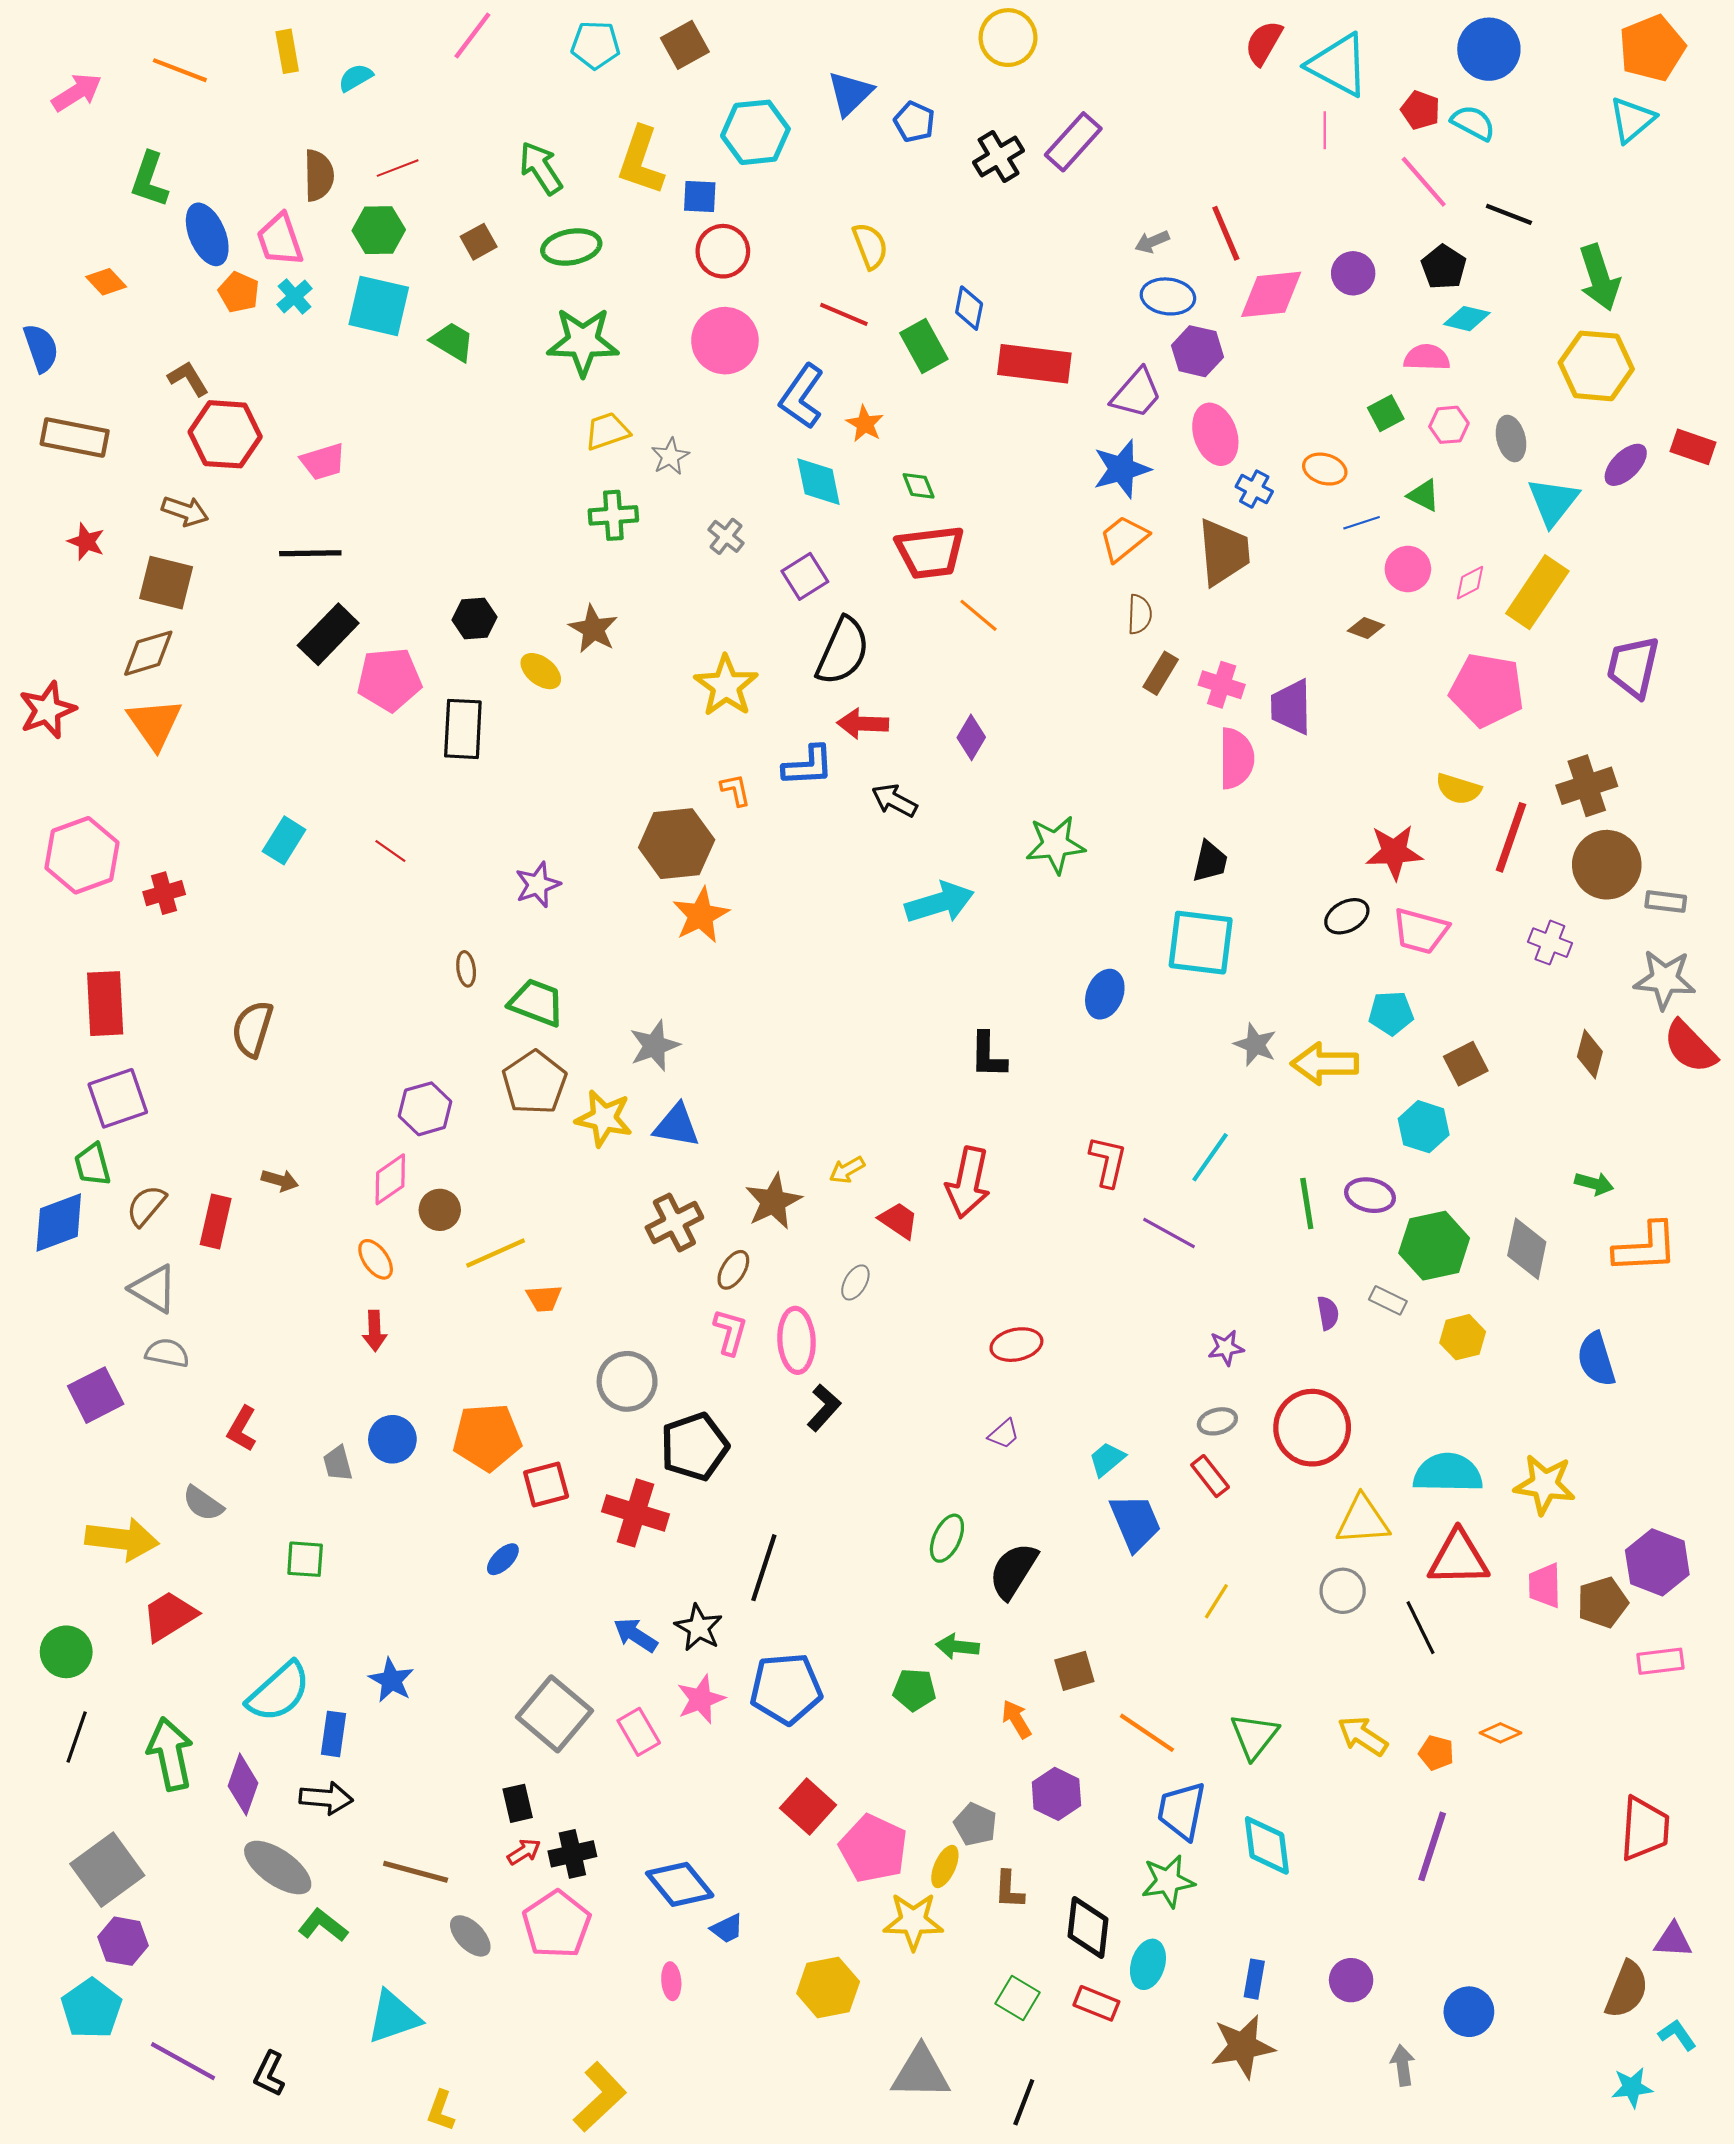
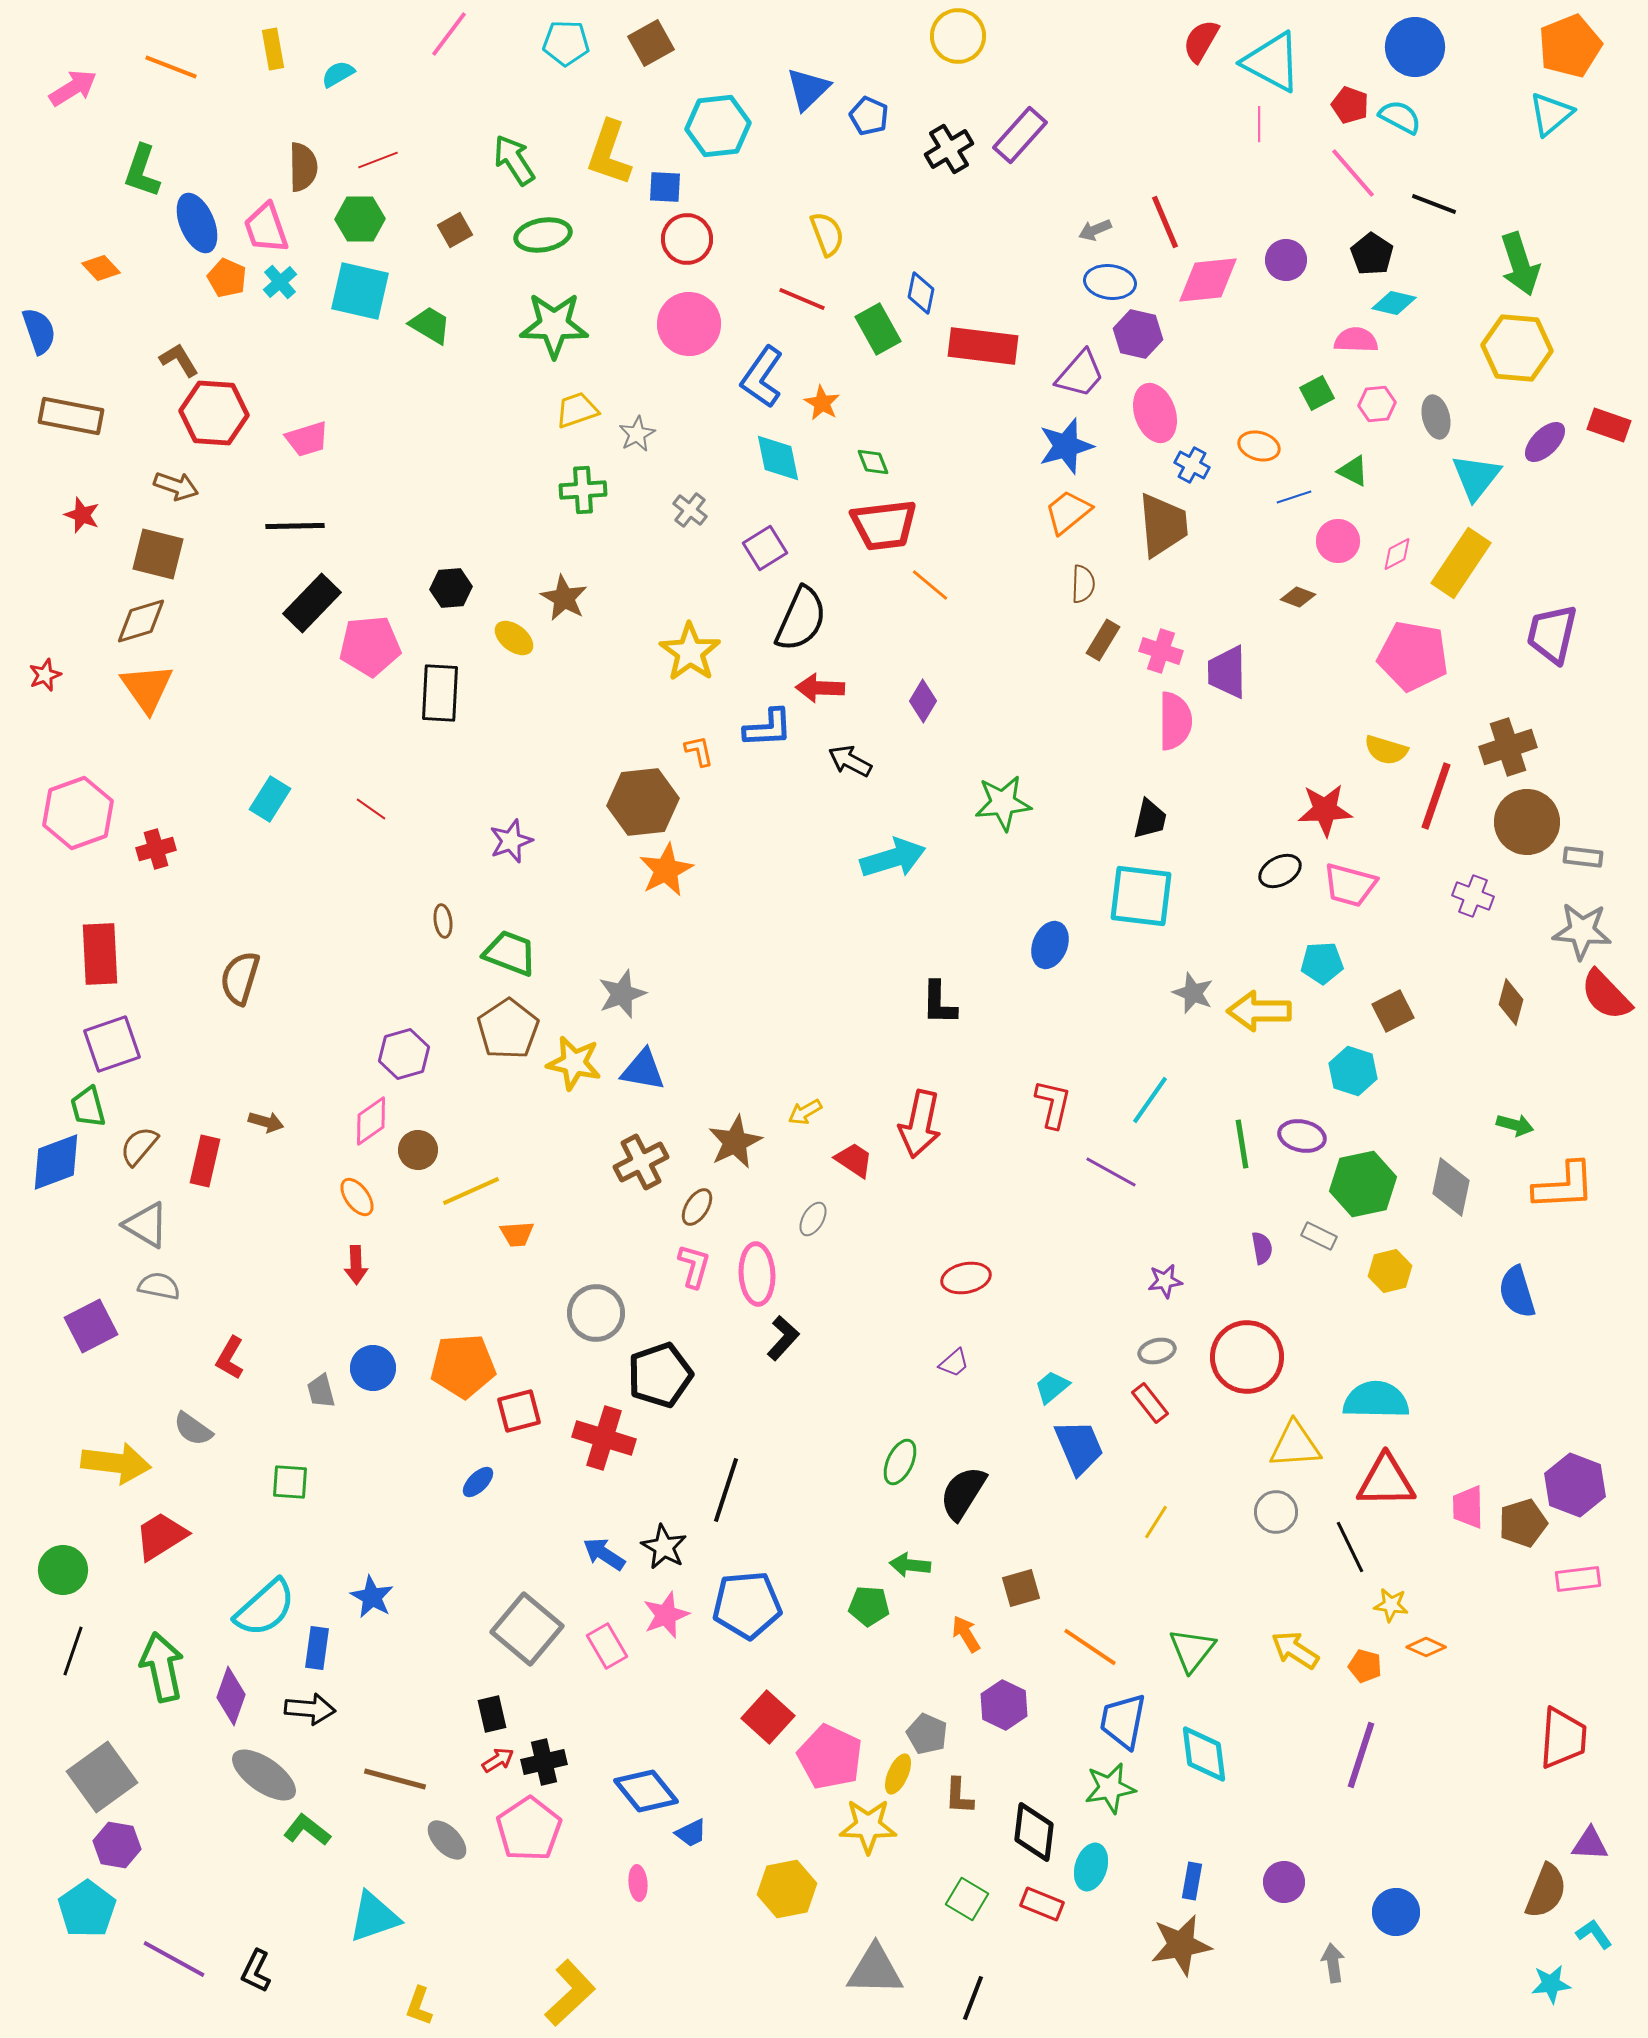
red star: (47, 710) -> (45, 675), size x0.6
yellow star: (1545, 1485) -> (1391, 1605), moved, size x0.6

